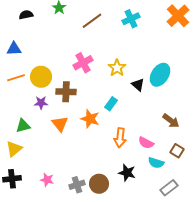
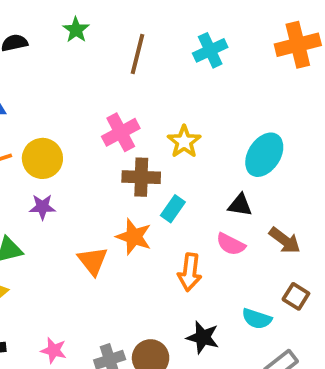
orange cross: (178, 16) -> (298, 45), turned 30
brown line: (92, 21) -> (138, 54), turned -40
black triangle: (138, 85) -> (240, 205), moved, turned -32
brown cross: (66, 92) -> (141, 177), moved
orange triangle: (60, 124) -> (93, 261), moved
pink semicircle: (146, 143) -> (231, 244), moved

